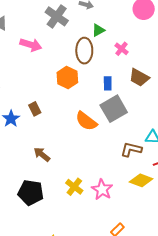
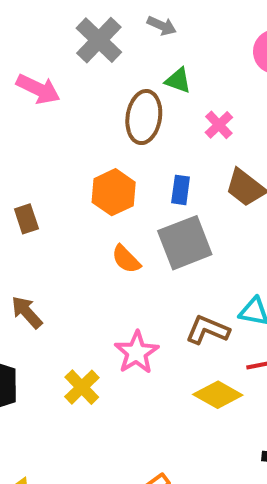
green triangle: (98, 30) -> (178, 80), turned 40
orange hexagon: (67, 78) -> (114, 192), moved
orange semicircle: (86, 121) -> (126, 259), size x0.7
pink star: (102, 189) -> (137, 352), moved

